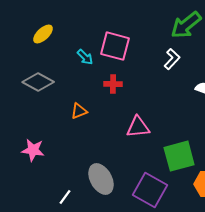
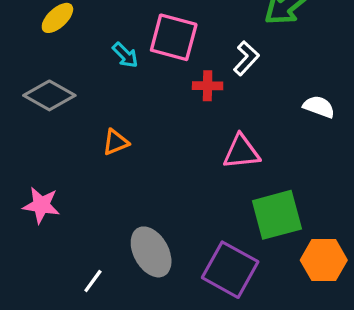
white L-shape: (172, 59) -> (246, 58), moved
red cross: (113, 84) -> (208, 86), moved
pink triangle: (138, 127) -> (241, 152), moved

